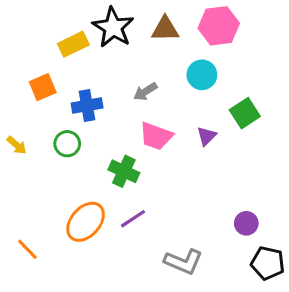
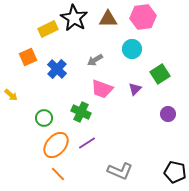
blue cross: (87, 105) -> (57, 69), turned -36
green circle: (67, 144) -> (44, 118), moved
purple circle: (246, 223) -> (168, 114), moved
orange line: (27, 249) -> (58, 174), moved

